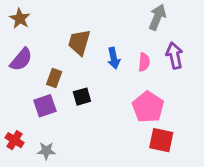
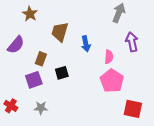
brown star: (20, 19) -> (30, 14), moved
pink semicircle: (144, 62) -> (109, 57), moved
red square: (161, 140) -> (133, 109), moved
gray star: (46, 151) -> (41, 108), moved

